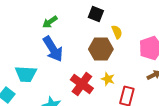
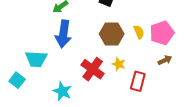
yellow semicircle: (117, 32) -> (139, 32), moved
blue arrow: (53, 49) -> (63, 34), turned 40

